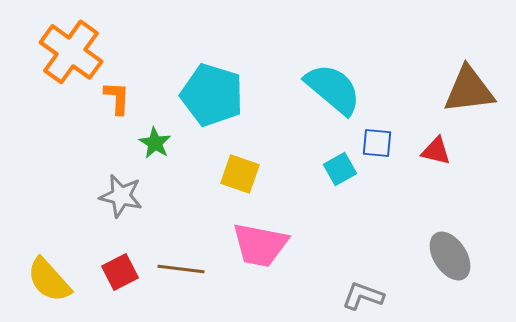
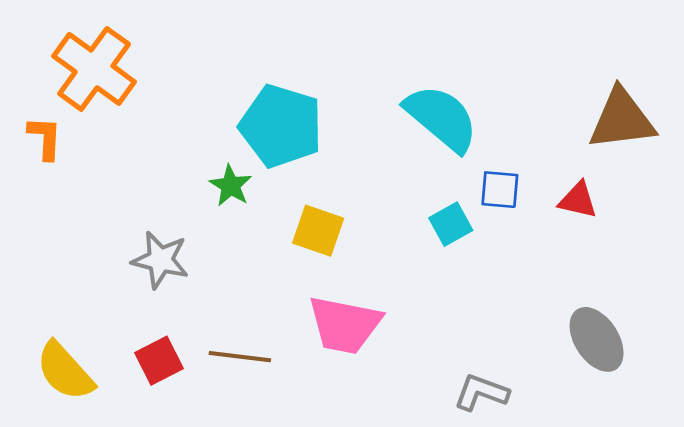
orange L-shape: (117, 98) -> (45, 138), moved
green star: (155, 143) -> (231, 186), moved

